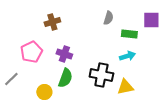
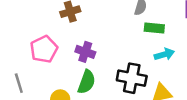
green rectangle: (129, 34) -> (154, 28), moved
gray line: (11, 79) -> (19, 83), turned -63

